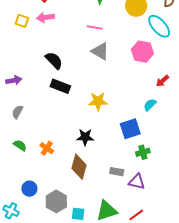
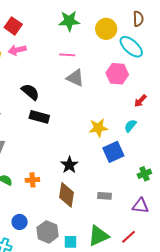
yellow star: (98, 101) -> (98, 128), moved
black star: (85, 137) -> (69, 165), turned -30
orange cross: (47, 148) -> (32, 180), turned -32
green cross: (143, 152) -> (144, 174), moved
purple triangle: (137, 182) -> (140, 206), moved

